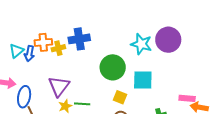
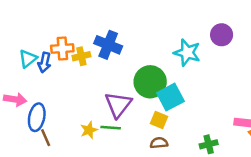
blue cross: (79, 39) -> (108, 45), turned 30
purple circle: (168, 40) -> (222, 35), moved, size x0.7
cyan square: (143, 80) -> (170, 97), moved, turned -30
purple triangle: (59, 86) -> (118, 105), moved

